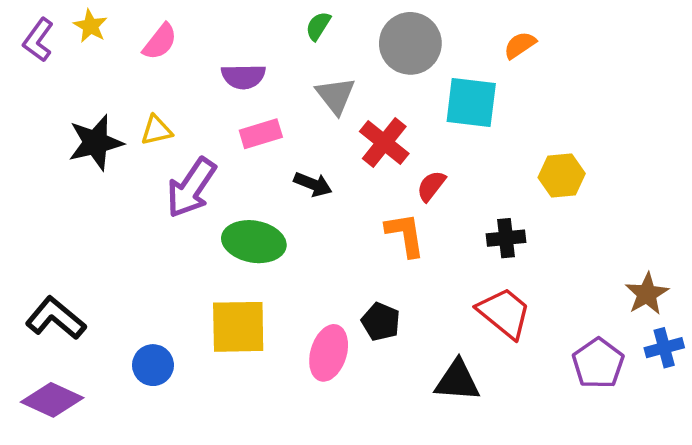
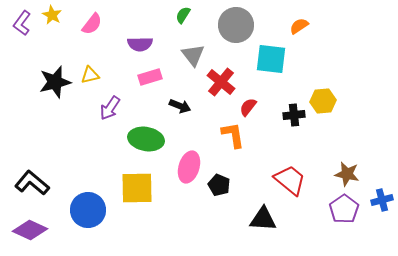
purple arrow: (191, 188) -> (110, 108), size x0.7
black cross: (506, 238) -> (294, 115), moved
brown star: (647, 294) -> (347, 174), moved, turned -30
pink ellipse: (329, 353) -> (189, 167), moved
blue circle: (153, 365) -> (88, 210), size x1.5

